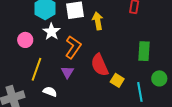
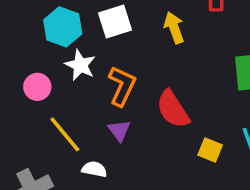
yellow arrow: (98, 21) -> (174, 28), moved
yellow line: (36, 69) -> (65, 134), turned -50
yellow square: (117, 80) -> (210, 150), moved

